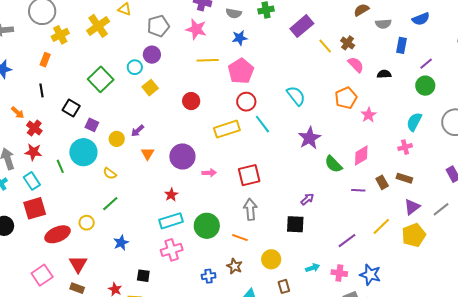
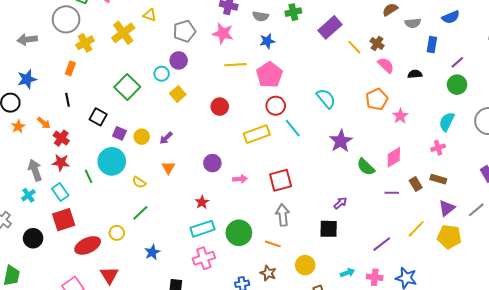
yellow circle: (117, 139) -> (142, 137), moved
orange triangle: (148, 154) -> (168, 168), moved
purple circle: (182, 156) -> (212, 163), size x0.7
yellow pentagon: (414, 235) -> (449, 237), turned 30

